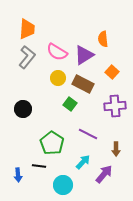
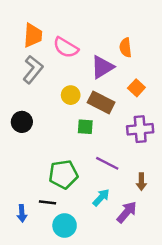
pink semicircle: (57, 52) -> (66, 48), moved
green square: (70, 104) -> (85, 127), turned -32
black circle: (23, 109) -> (22, 122), moved
green pentagon: (52, 143) -> (63, 174), turned 30
cyan circle: (63, 185) -> (65, 226), moved

